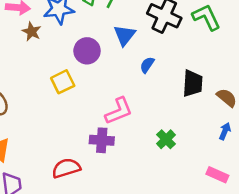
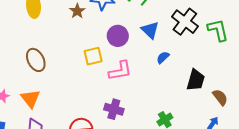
blue triangle: (124, 35) -> (150, 30), turned -36
pink L-shape: (119, 111) -> (120, 71), moved

